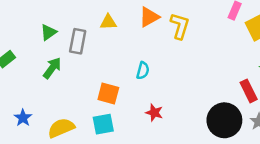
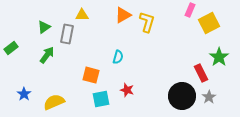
yellow triangle: (108, 22) -> (82, 15), moved
cyan square: (103, 124) -> (101, 99), moved

